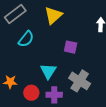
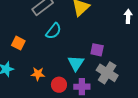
purple square: (71, 47) -> (97, 50), moved

